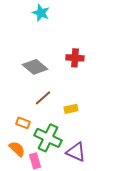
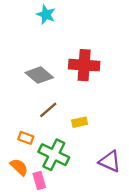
red cross: (75, 58) -> (84, 65), size x1.5
purple triangle: (76, 152) -> (110, 161), moved

